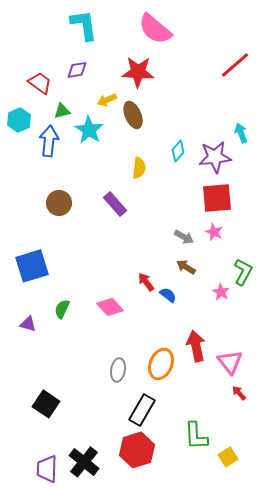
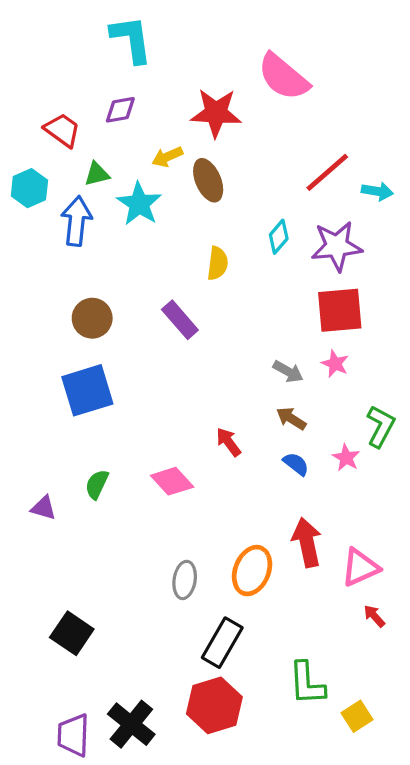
pink semicircle: (155, 29) -> (283, 77), moved
red line: (235, 65) -> (327, 172), moved
cyan arrow: (241, 133) -> (377, 191), moved, turned 120
blue square: (32, 266) -> (87, 390), moved
blue semicircle: (168, 295) -> (296, 464), moved
pink triangle: (230, 362) -> (360, 567), turned 44

